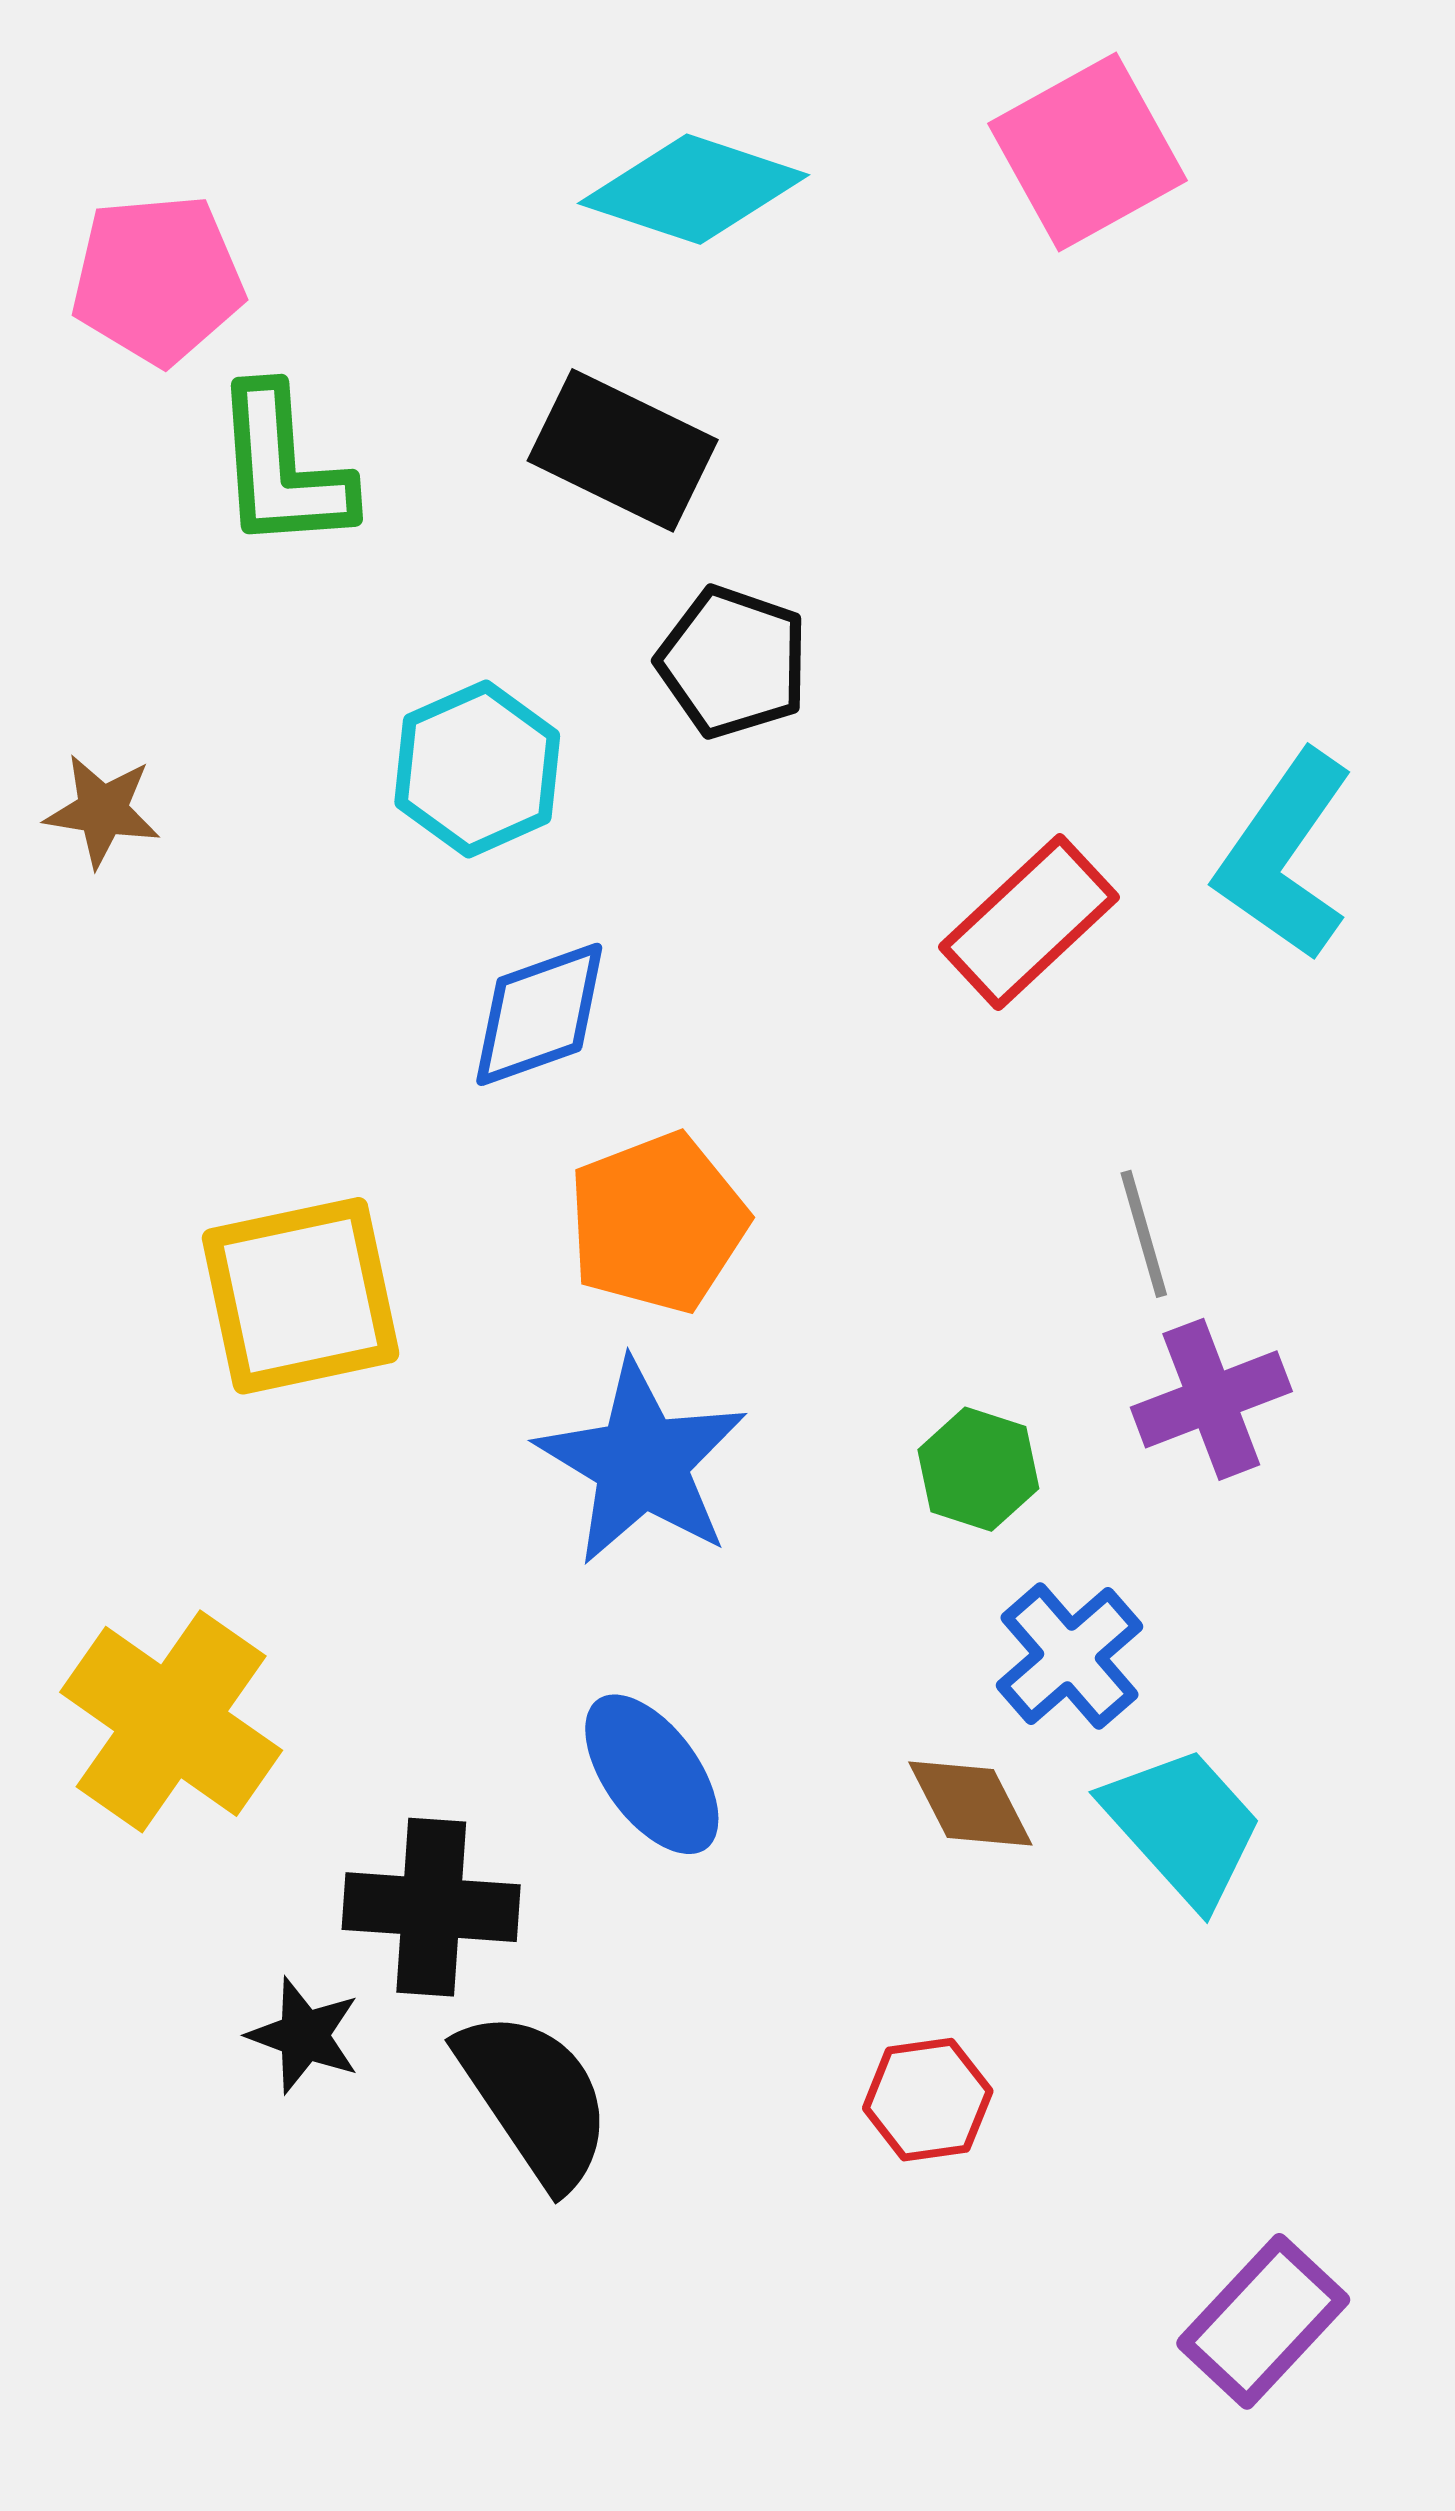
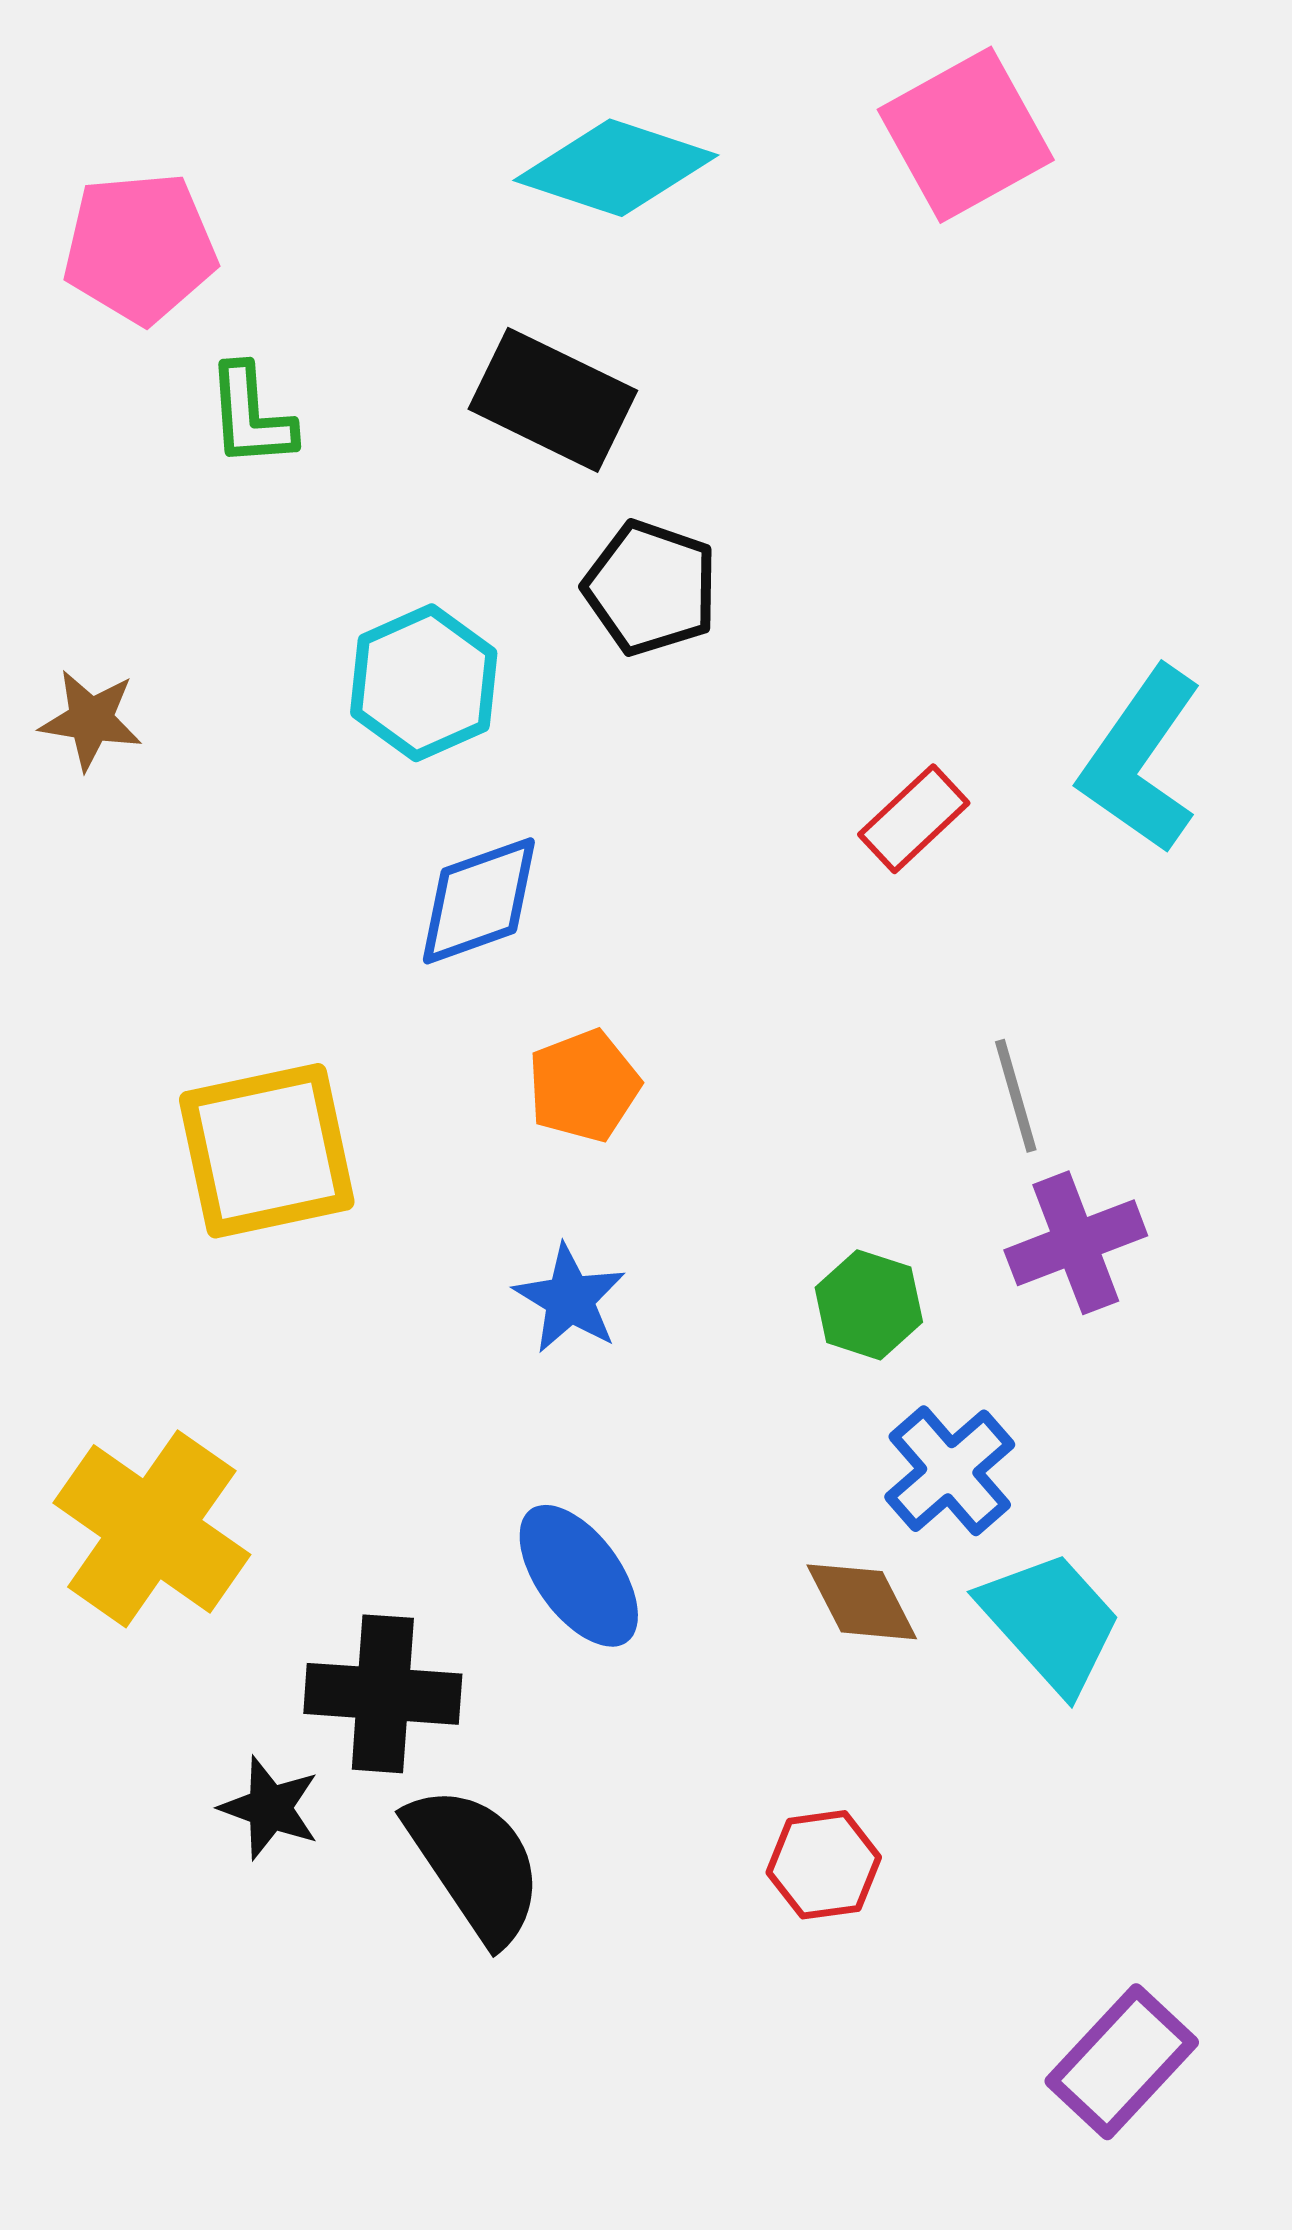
green L-shape: (283, 468) -> (251, 416), size x0.7
red rectangle: (1029, 922) -> (914, 819), size x0.7
orange pentagon: (657, 1223) -> (584, 1086), size x0.7
blue star: (642, 1462) -> (570, 1299), size x0.6

